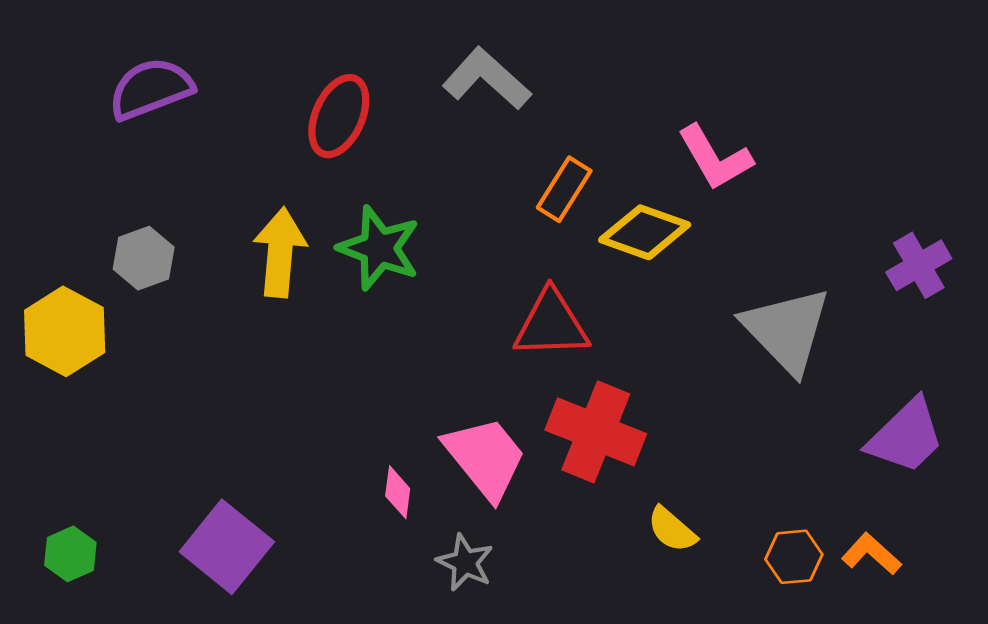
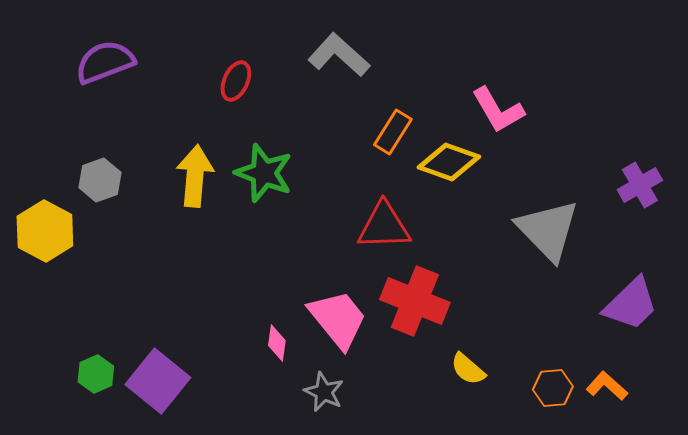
red ellipse: (339, 116) -> (236, 81), size x0.7
green hexagon: (70, 554) -> (96, 374), moved

